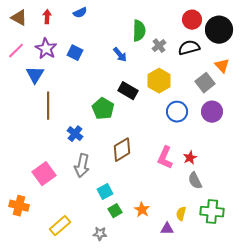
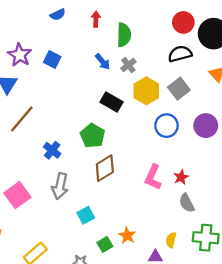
red arrow: (47, 17) -> (96, 19), moved
gray cross: (159, 46) -> (128, 65), moved
gray square: (205, 83) -> (179, 89), moved
brown line: (48, 106) -> (22, 119), turned 40
green pentagon: (103, 109) -> (93, 136), moved
green square: (115, 211) -> (105, 244), moved

